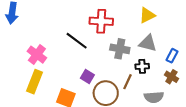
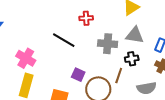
red cross: (101, 21) -> (86, 18), size x0.6

